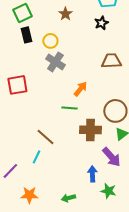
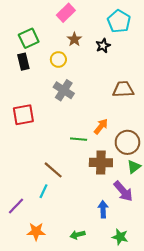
black star: (101, 23) -> (103, 46), moved
black rectangle: (26, 35) -> (23, 62), moved
yellow circle: (50, 41) -> (58, 59), moved
orange arrow: (80, 89) -> (101, 126), moved
green star: (108, 191) -> (120, 237), moved

